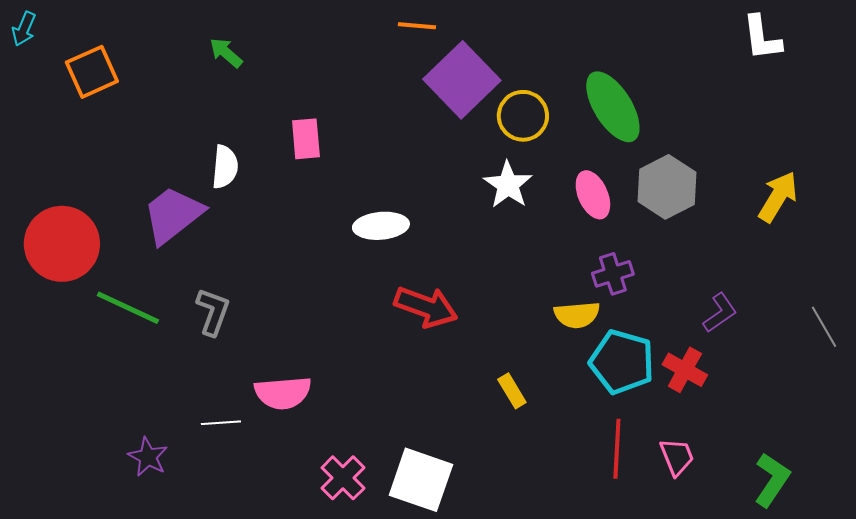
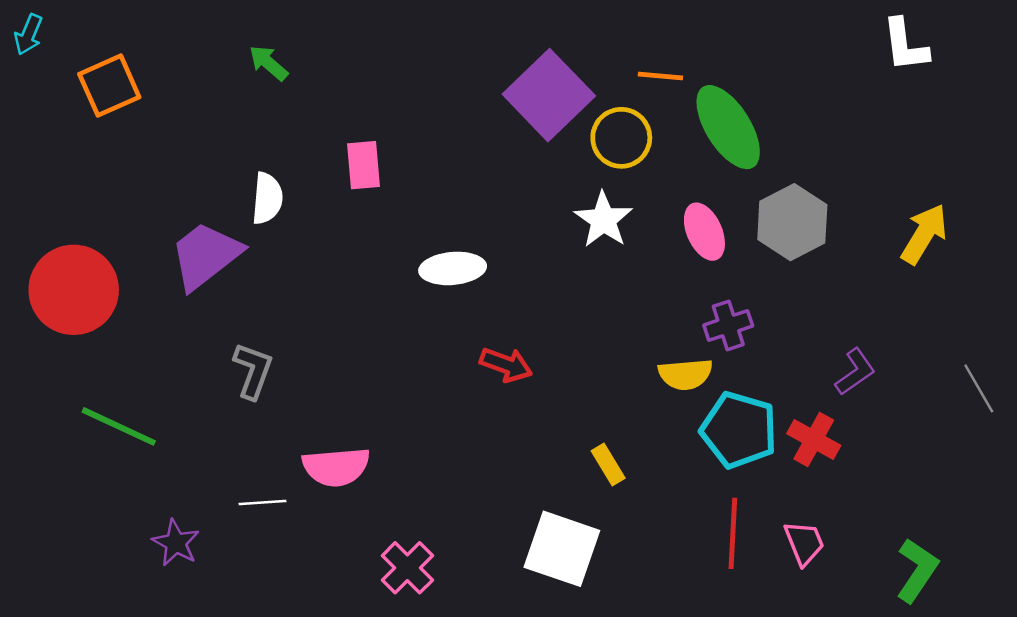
orange line: (417, 26) -> (660, 76), moved
red arrow: (426, 307) -> (506, 365), size x0.7
green line: (128, 308) -> (119, 426), moved
white square: (421, 480) -> (562, 549), moved

